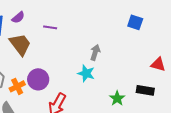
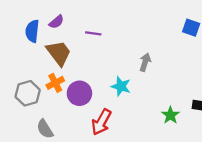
cyan star: (86, 73) -> (121, 86), moved
orange cross: (17, 86) -> (55, 83), moved

